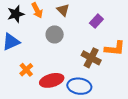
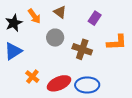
brown cross: (91, 58) -> (82, 49), moved

